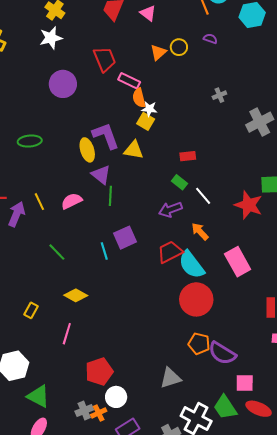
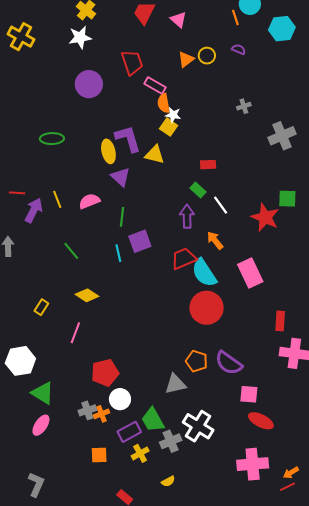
green line: (110, 196) -> (122, 217), moved
purple arrow: (170, 209) -> (187, 216), turned 105
orange pentagon: (199, 344) -> (197, 361), moved
green trapezoid: (225, 407) -> (153, 420), moved

